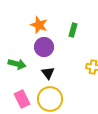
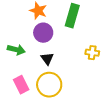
green rectangle: (73, 30) -> (72, 16), size x1.6

